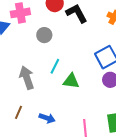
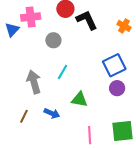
green triangle: (71, 81) -> (79, 99), moved
blue arrow: (47, 118) -> (52, 113), moved

